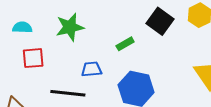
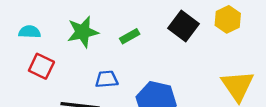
green rectangle: (125, 44) -> (130, 36), moved
red square: (33, 58) -> (41, 66), turned 30

